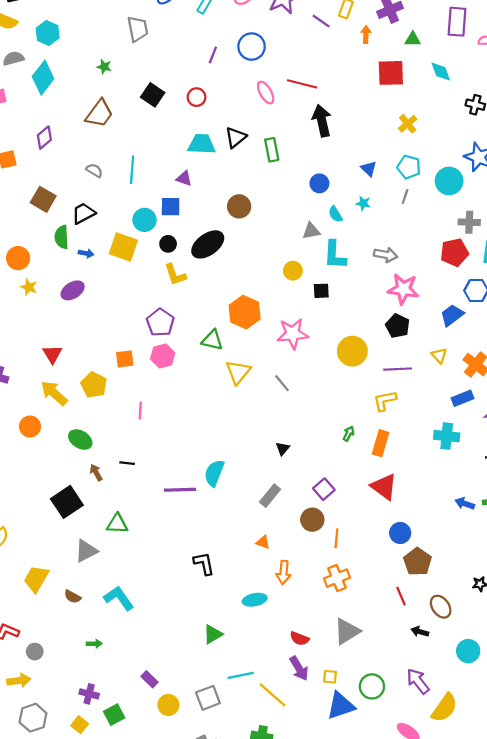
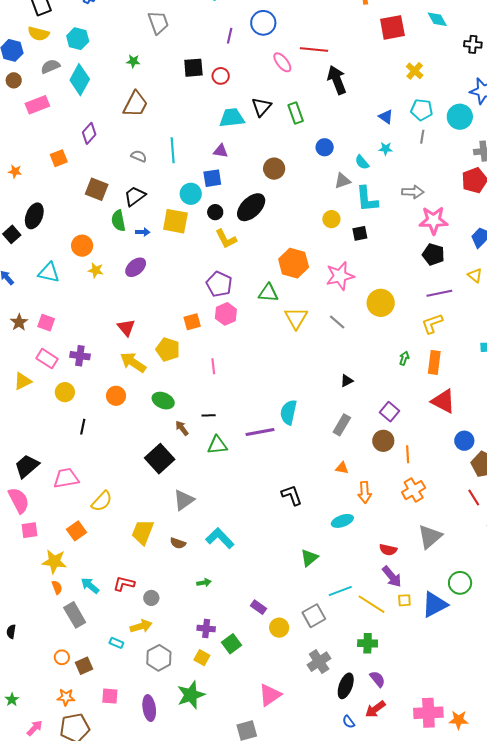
black square: (153, 95) -> (193, 68), moved, turned -30
blue circle: (319, 183) -> (325, 147), moved
yellow circle: (352, 351) -> (381, 303), moved
black triangle: (283, 448) -> (347, 381), turned 32
green triangle: (117, 524) -> (217, 445), moved
yellow square: (330, 677) -> (404, 600), moved

